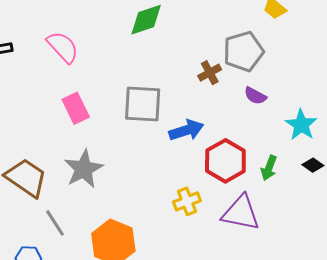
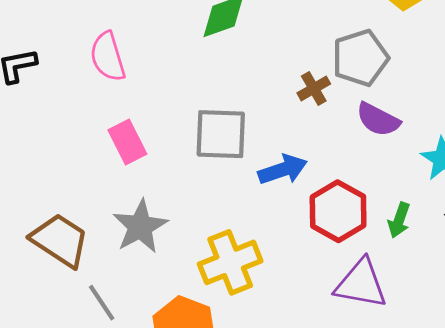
pink semicircle: (63, 47) -> (108, 57), turned -153
purple semicircle: (255, 96) -> (378, 120), size x1.4
yellow cross: (187, 201) -> (230, 262), moved, size x1.6

